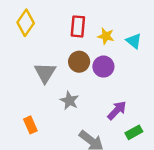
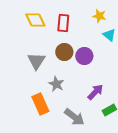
yellow diamond: (26, 23) -> (35, 20), moved, turned -60
yellow star: (106, 36) -> (99, 16), moved
orange rectangle: (30, 125) -> (40, 104), moved, size x1.5

